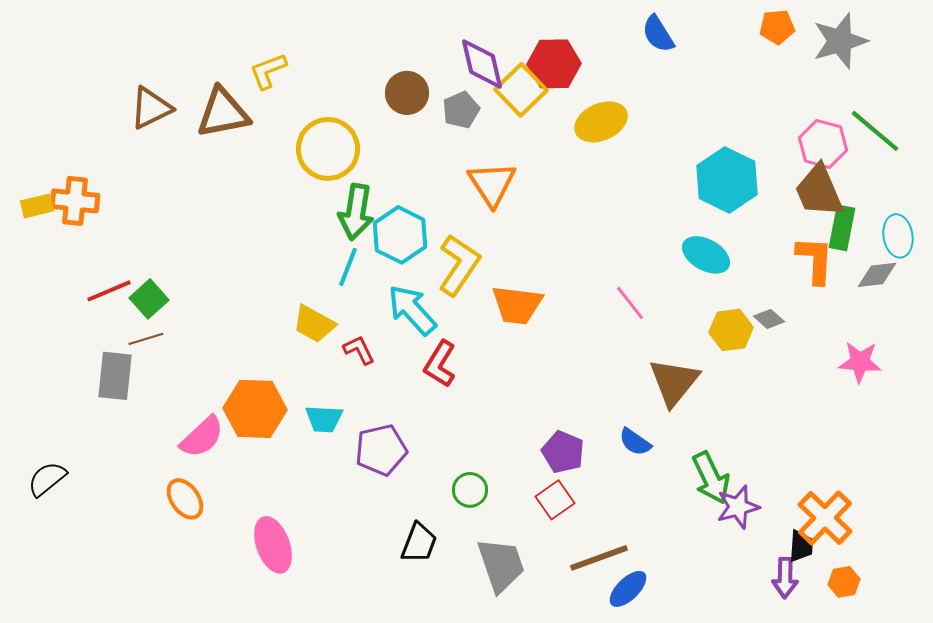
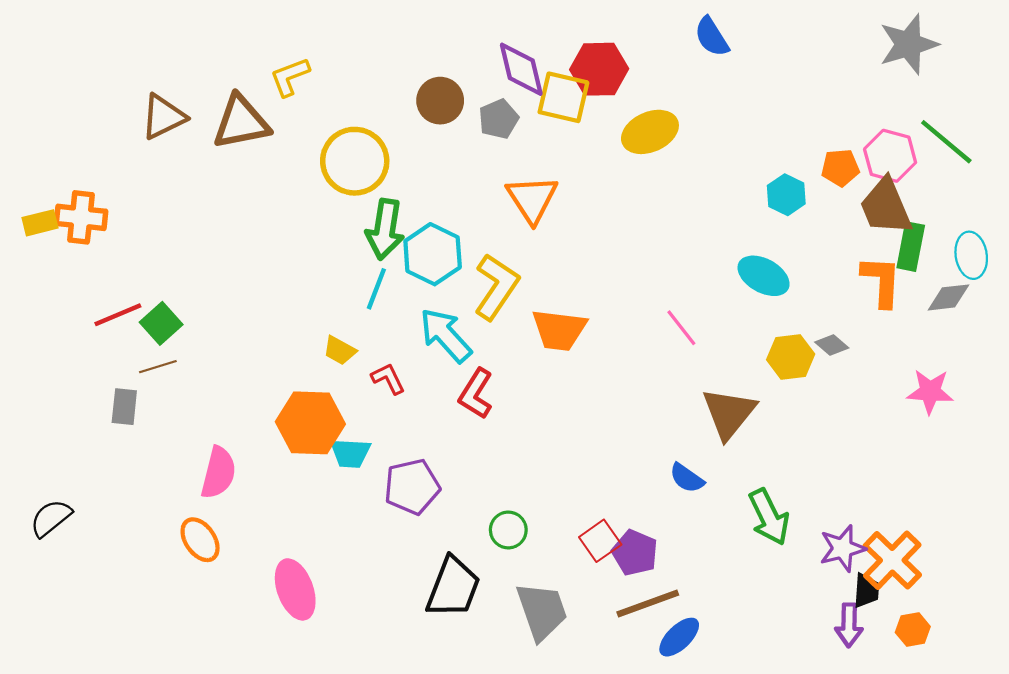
orange pentagon: (777, 27) -> (840, 168), moved
yellow square: (521, 90) -> (563, 97), turned -33
cyan hexagon: (727, 180) -> (786, 195), size x0.6
yellow trapezoid: (314, 324) -> (340, 350), size x0.7
gray rectangle: (115, 376) -> (124, 407), size x0.7
orange hexagon: (255, 409) -> (310, 423), moved
pink semicircle: (202, 437) -> (218, 473), turned -33
purple pentagon: (563, 452) -> (635, 553), moved
purple star: (738, 507) -> (842, 548), moved
black trapezoid: (419, 543) -> (453, 587), size x1.4

